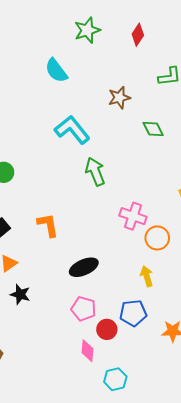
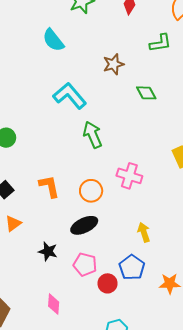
orange circle: (157, 238) -> (91, 191), moved
black star: (20, 294) -> (48, 251), moved
blue pentagon: (133, 313) -> (132, 267), turned -30
pink diamond: (88, 351) -> (54, 304), moved

